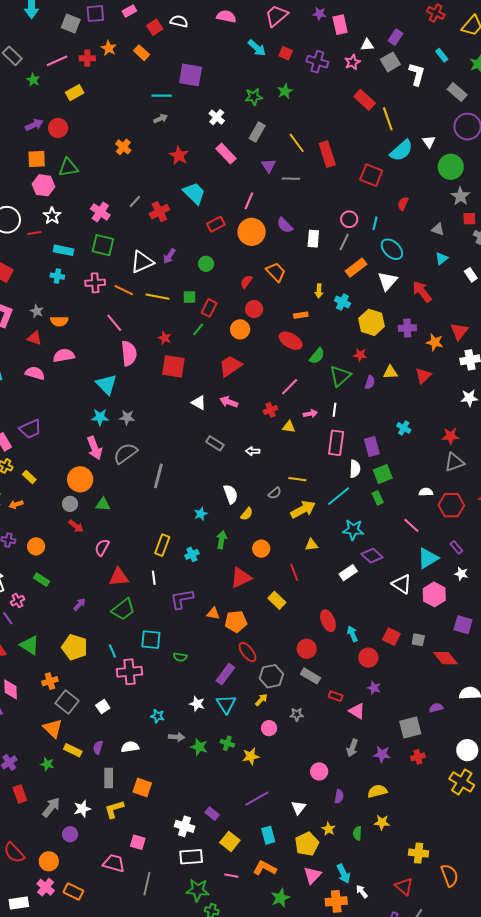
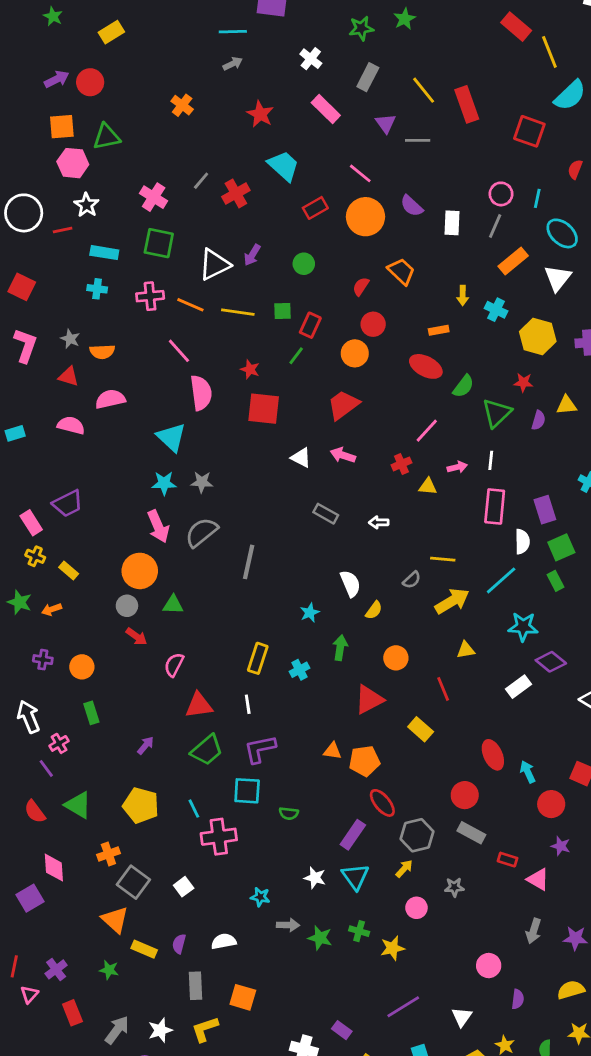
pink line: (249, 201) -> (360, 173), turned -72
green rectangle: (42, 580) -> (91, 713), turned 42
purple L-shape: (182, 599) -> (260, 749), moved

